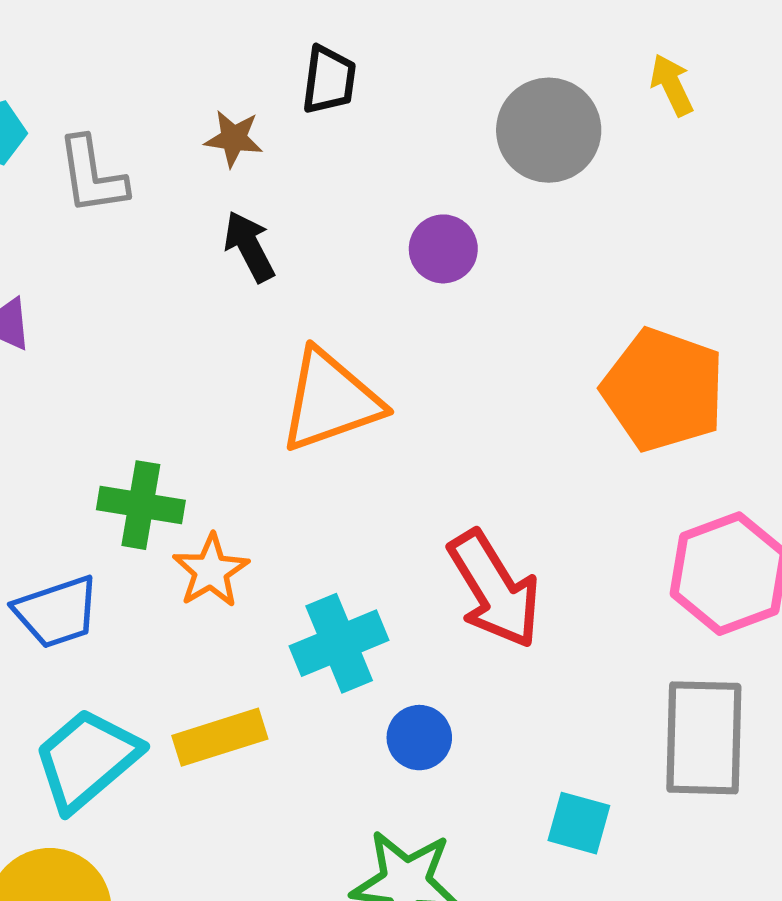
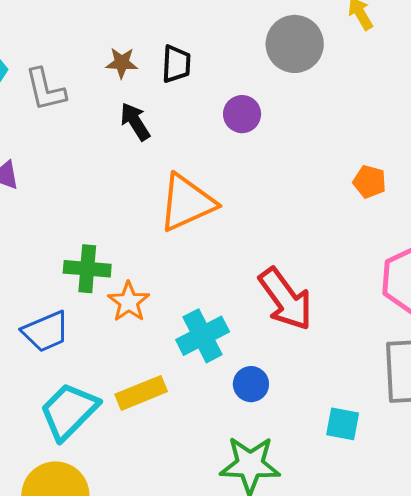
black trapezoid: (329, 80) -> (176, 64), moved
orange pentagon: (663, 390) -> (370, 182), size x0.5

